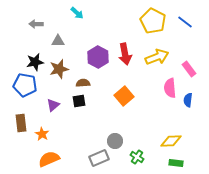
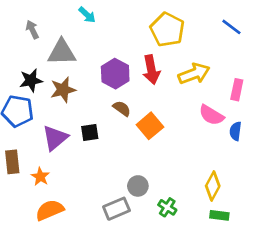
yellow pentagon: (153, 21) -> (167, 30), moved
gray arrow: (36, 24) -> (32, 30), turned 64
gray triangle: (58, 41) -> (62, 52), size x1.6
pink rectangle: (189, 69) -> (237, 90), turned 49
brown semicircle: (83, 83) -> (122, 108), moved, turned 40
pink semicircle: (170, 88) -> (211, 115), turned -54
purple triangle: (53, 105) -> (55, 138), size x1.5
yellow diamond: (171, 141) -> (213, 186), turned -60

